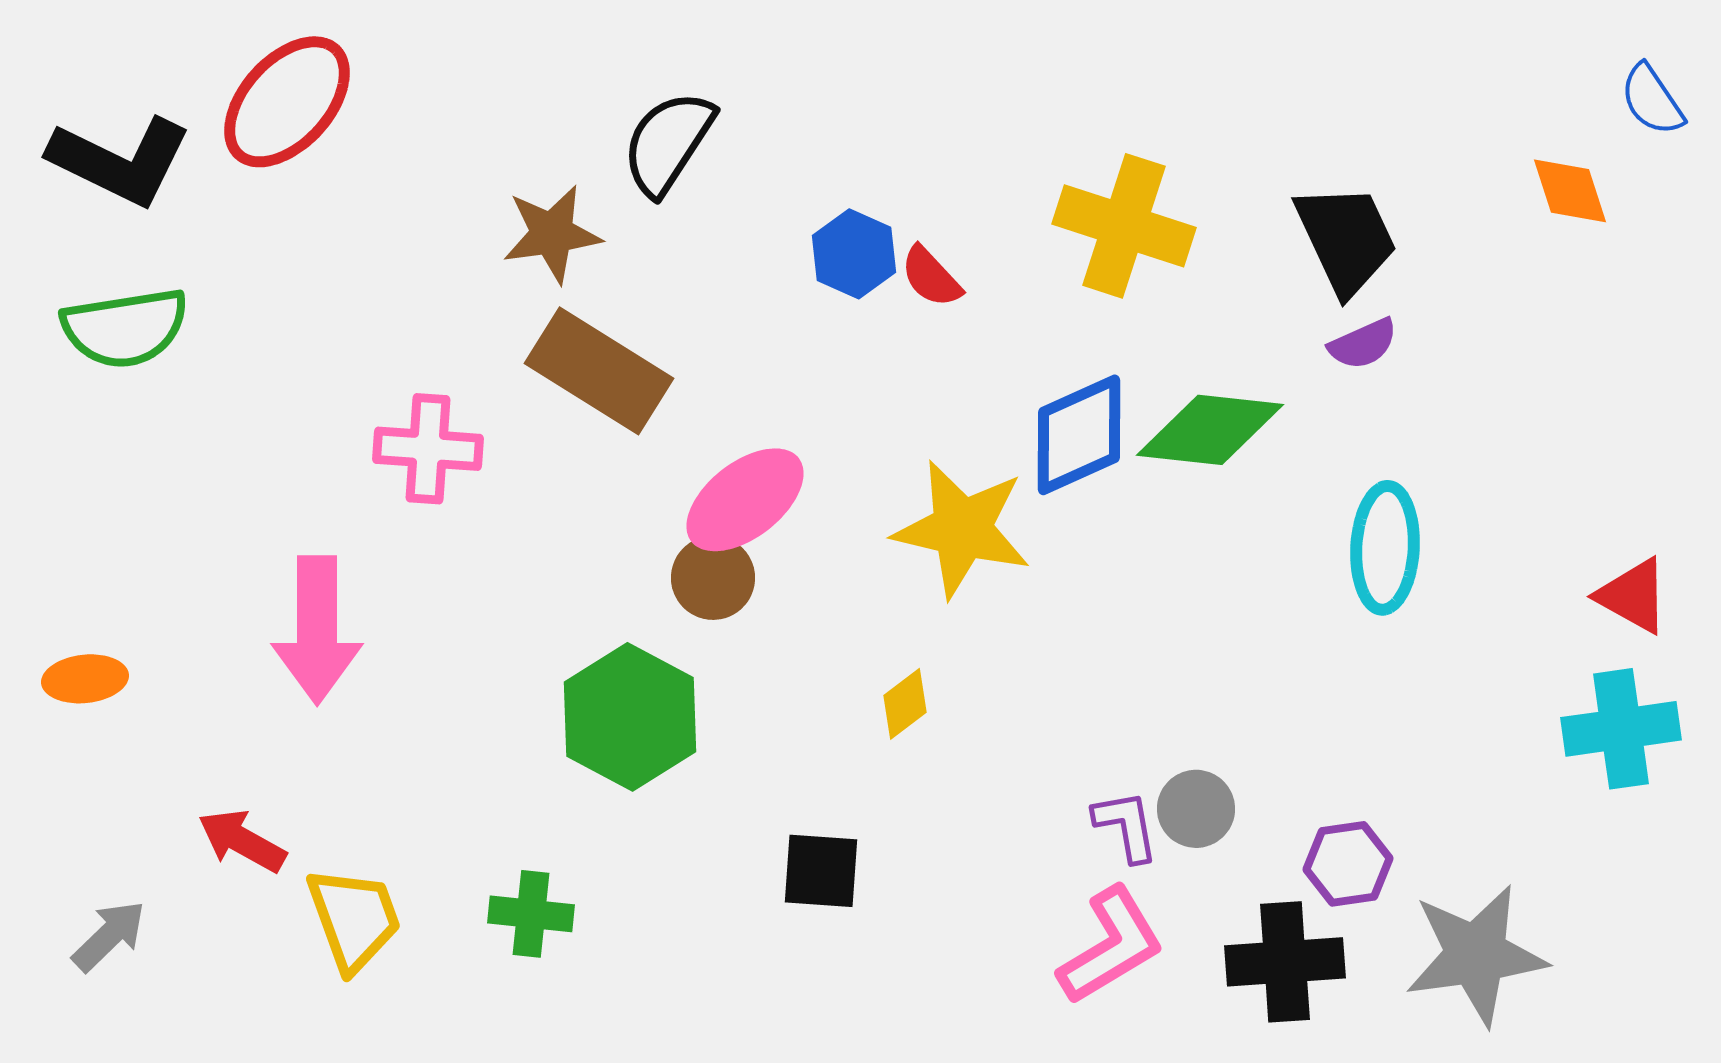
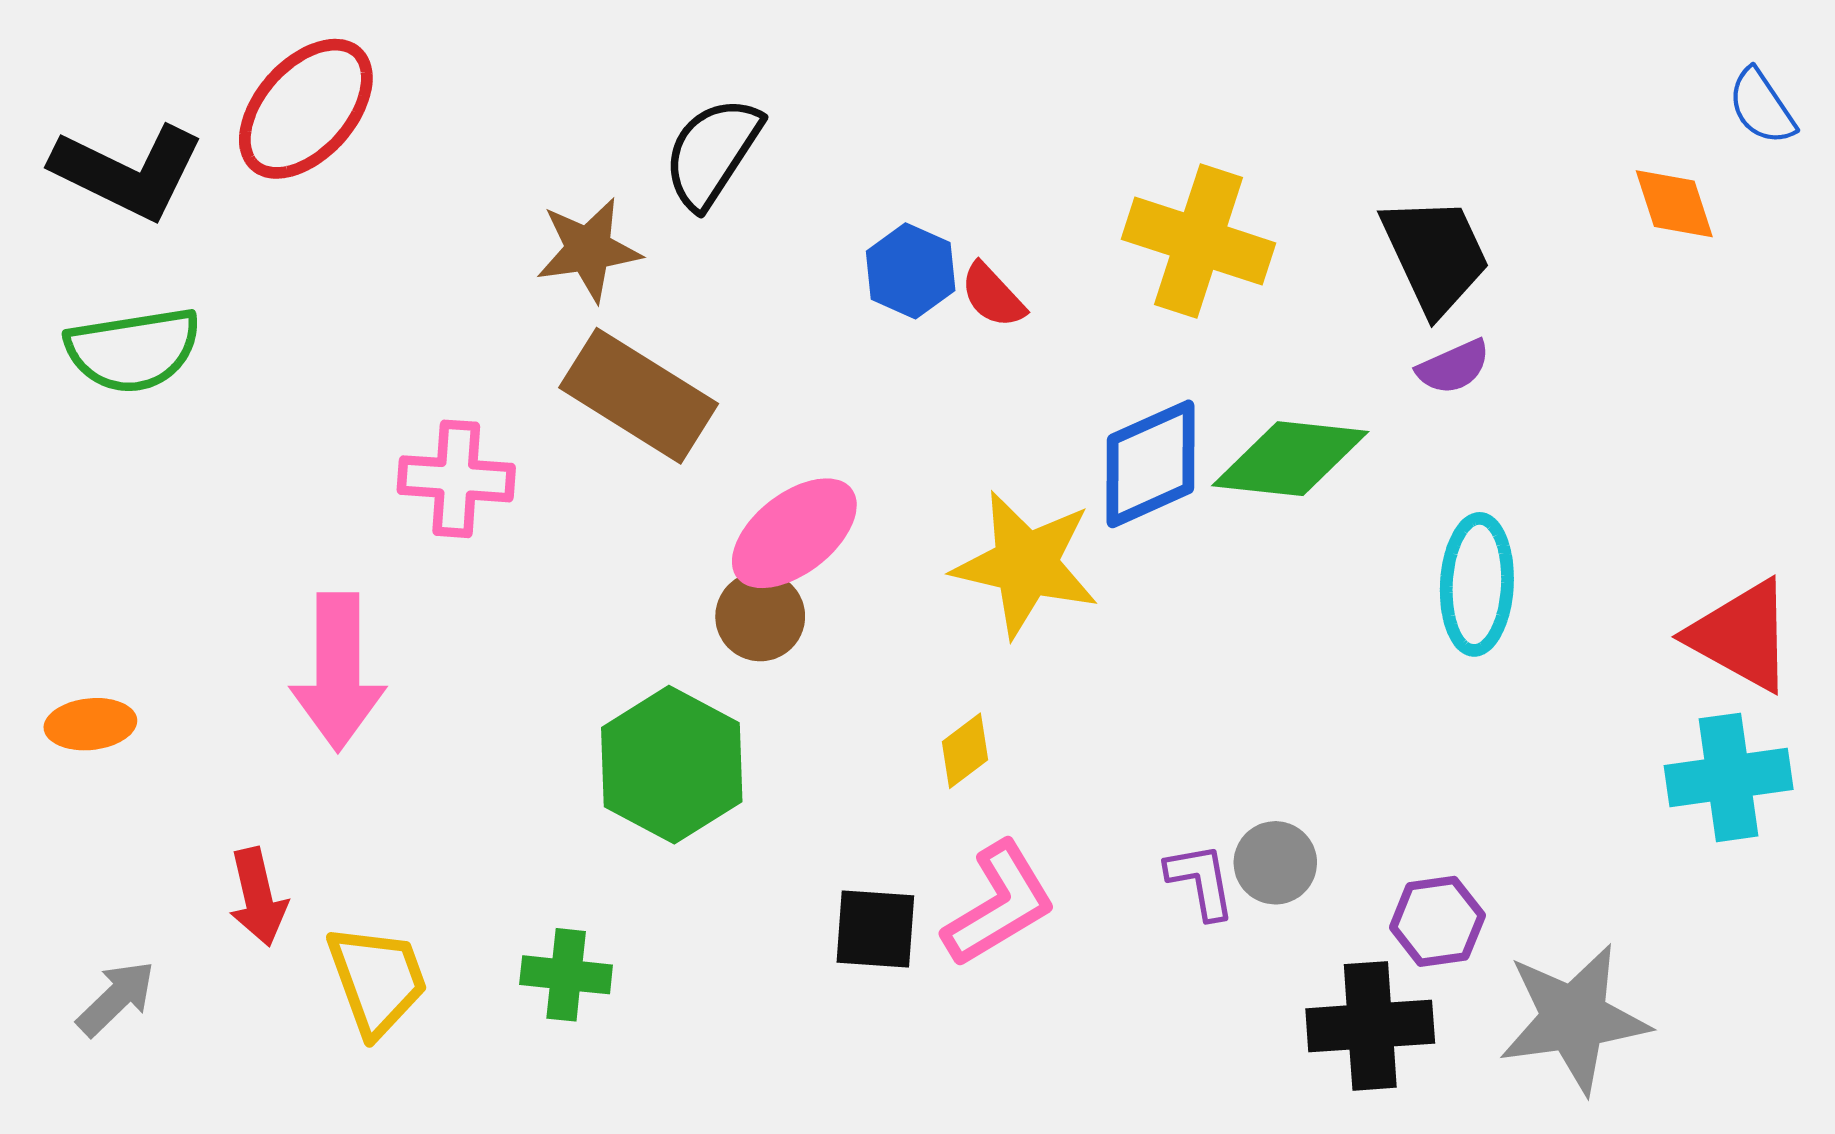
red triangle: (1633, 596) -> (1741, 636), size x1.4
red arrow: (242, 841) -> (258, 897), turned -132
pink L-shape: (1111, 946) -> (999, 904), moved

